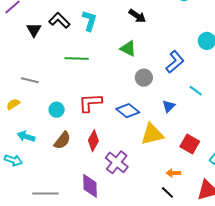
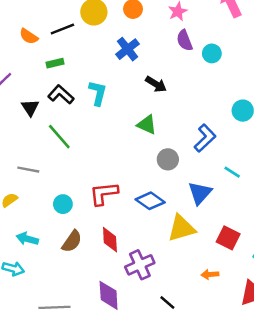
green line: (77, 58) -> (59, 137), moved, turned 50
blue triangle: (169, 106) -> (200, 193), size x1.5
red diamond: (93, 141) -> (110, 240), turned -30
purple cross: (117, 162) -> (140, 265), turned 30
black line: (167, 192) -> (167, 303), moved

